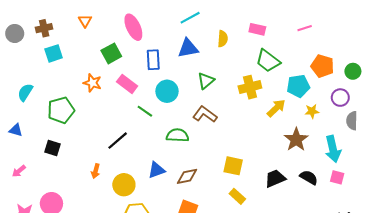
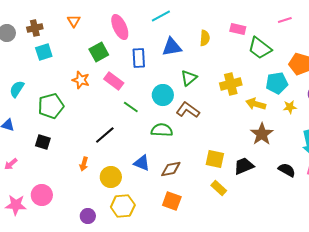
cyan line: (190, 18) -> (161, 16), moved
pink line: (305, 28) -> (285, 20), moved
green trapezoid: (268, 61) -> (260, 48), moved
cyan circle: (167, 91) -> (163, 95), moved
yellow arrow: (276, 108) -> (256, 104), turned -120
brown star: (296, 140) -> (262, 134), moved
blue triangle: (156, 170) -> (142, 163), turned 42
black trapezoid: (275, 178) -> (244, 166), moved

